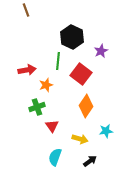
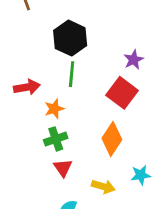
black hexagon: (72, 37) -> (70, 38), moved
red square: (81, 74) -> (122, 93), moved
green cross: (37, 107) -> (56, 139), moved

